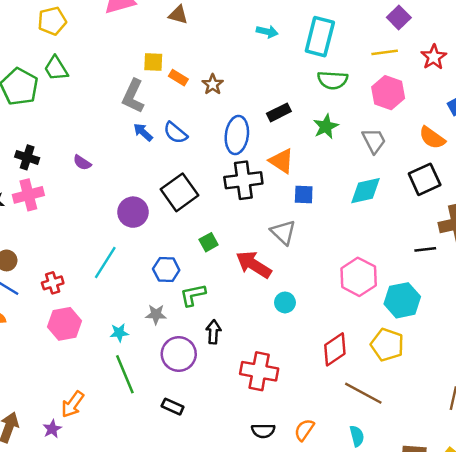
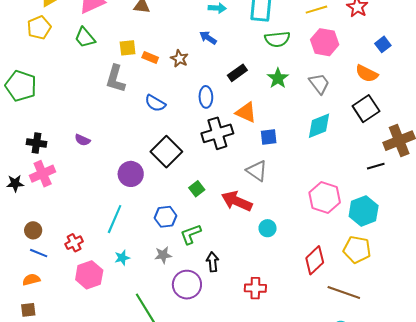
green trapezoid: (56, 68) -> (85, 38), moved
blue arrow: (143, 132) -> (208, 38), moved
blue ellipse: (237, 135) -> (206, 97), size x0.7
cyan star: (119, 333) -> (122, 258), moved
red cross: (259, 371) -> (255, 288), size x0.7

